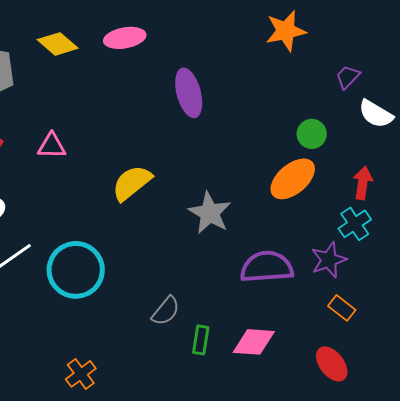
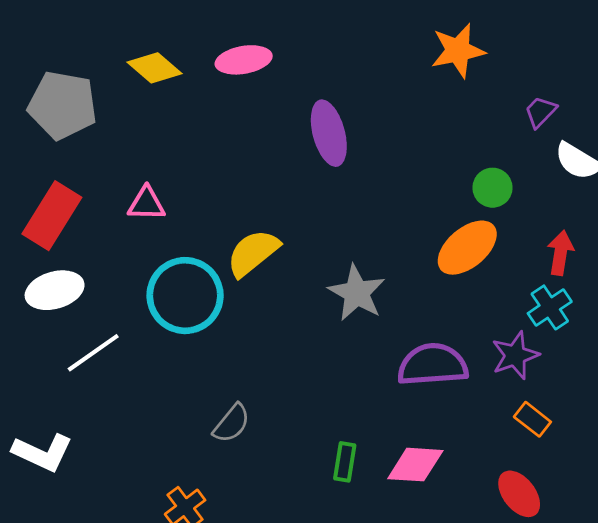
cyan circle: (76, 270) -> (185, 296), moved
gray semicircle: (166, 311) -> (232, 423), moved

